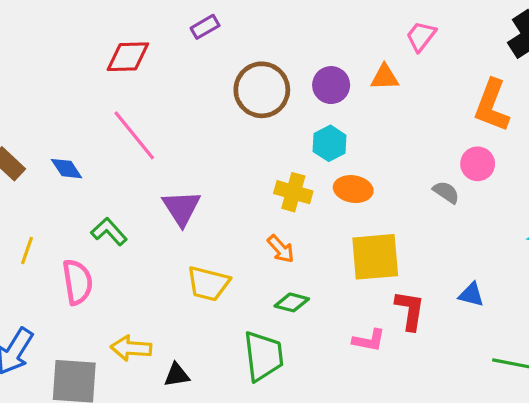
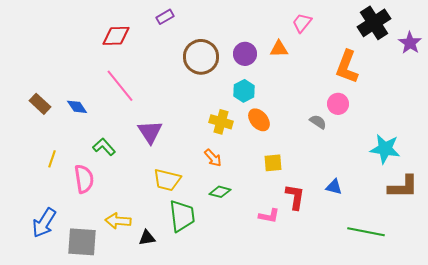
orange ellipse: (353, 189) -> (259, 120), turned 40
yellow square: (375, 257) -> (273, 163), size x0.6
green trapezoid: (263, 356) -> (182, 216), moved

